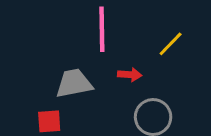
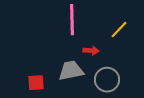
gray trapezoid: (74, 83) -> (71, 71), moved

